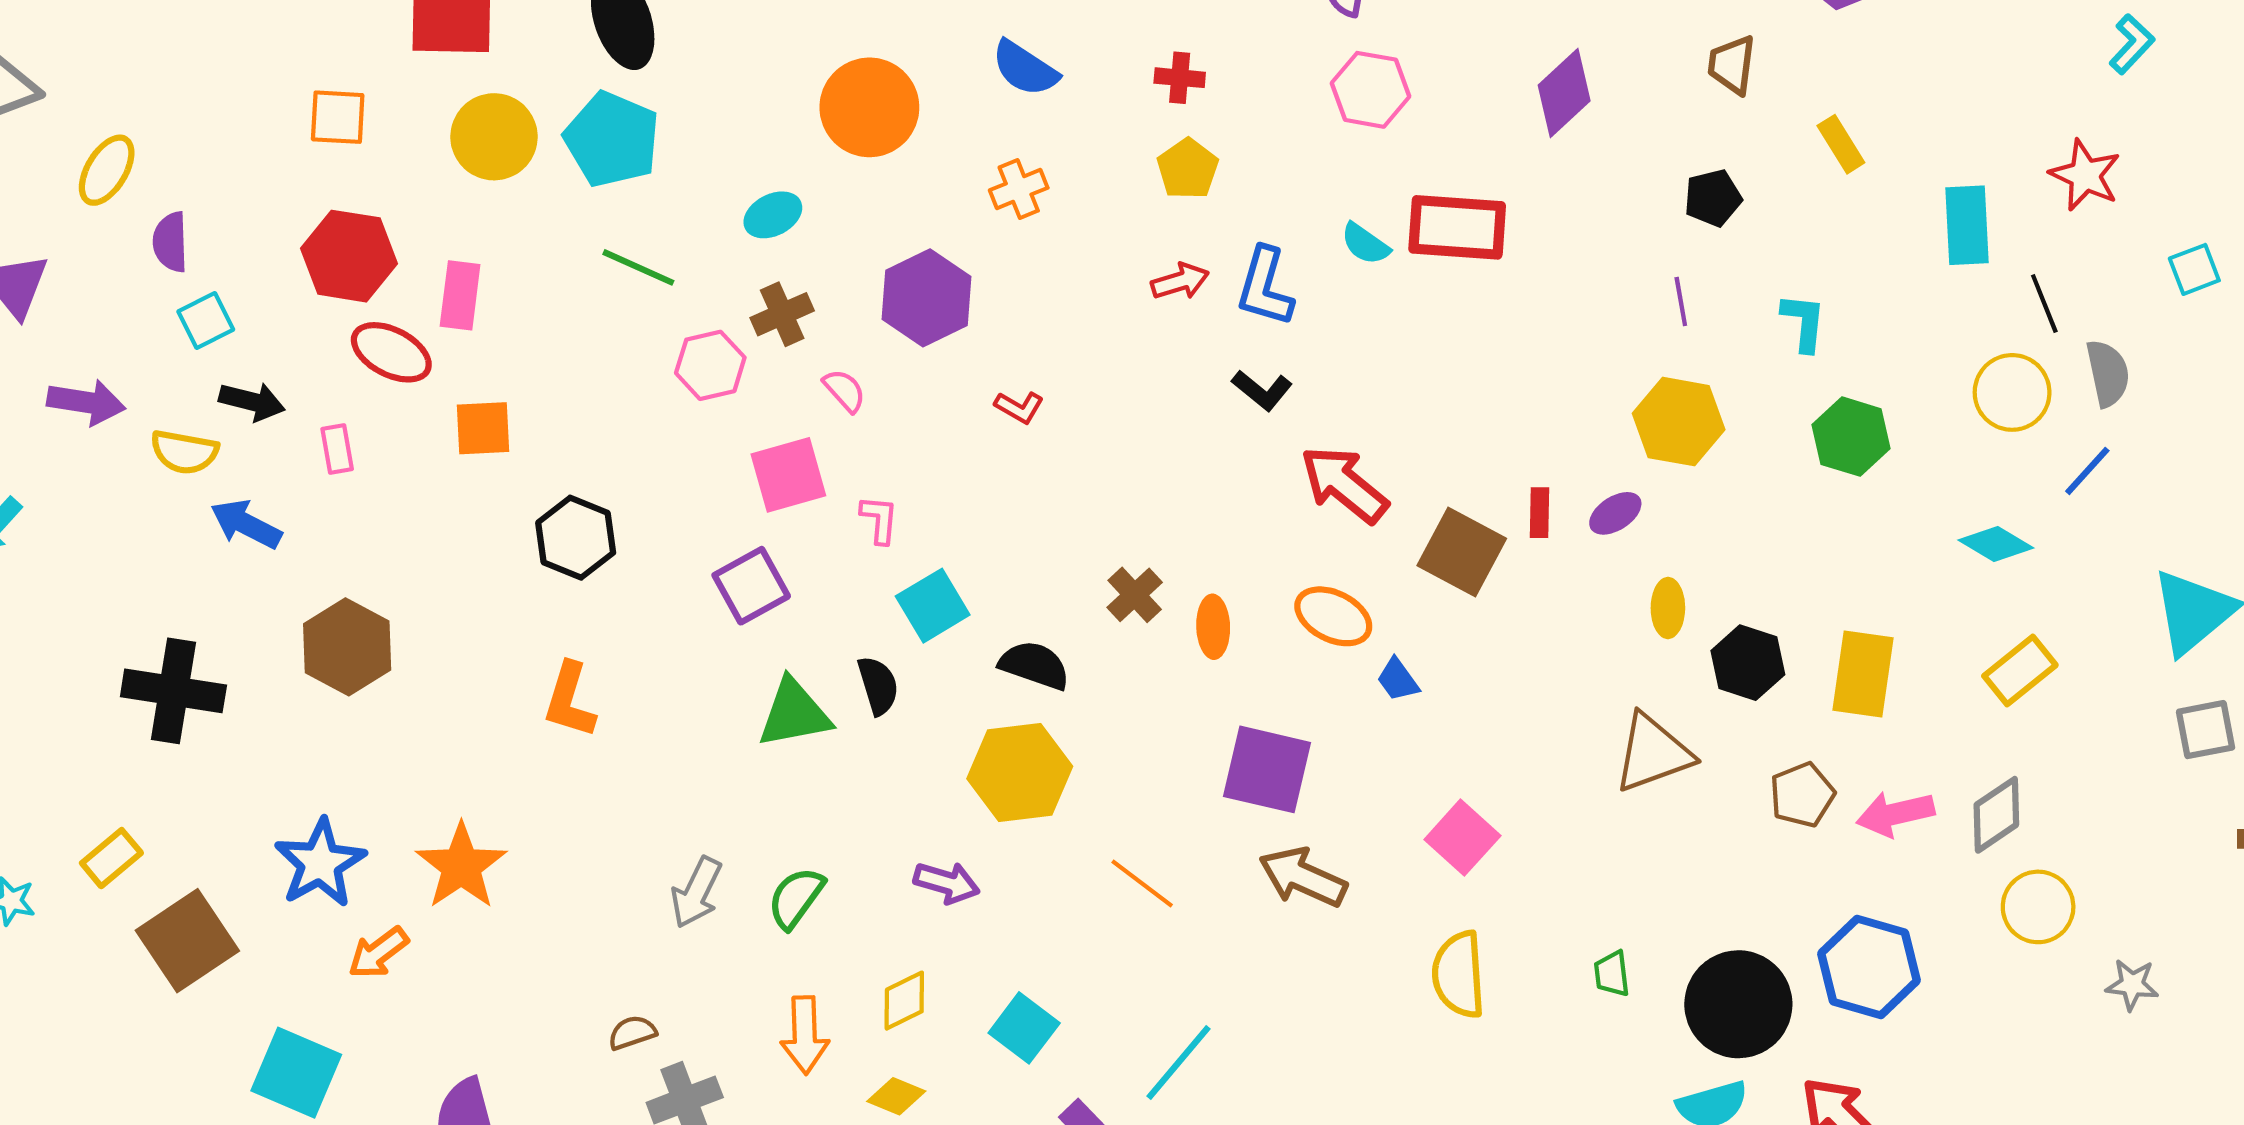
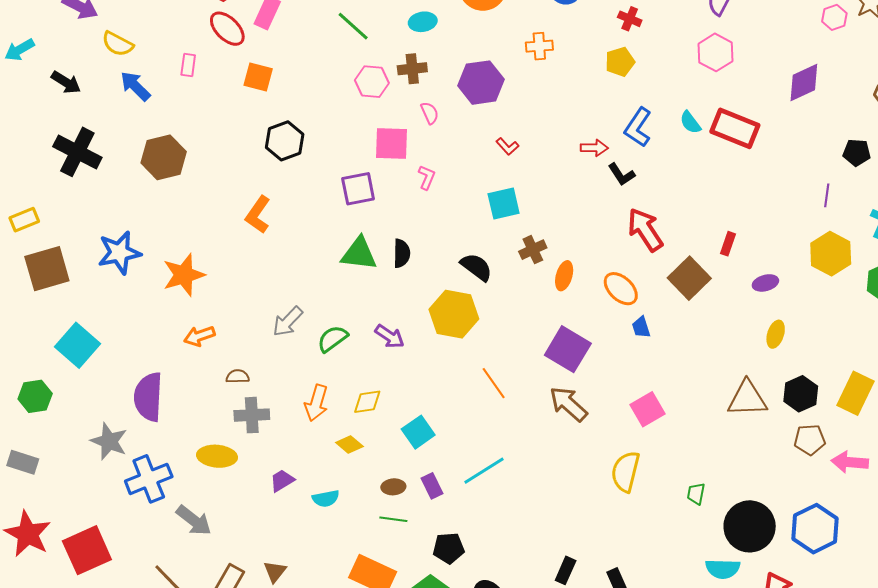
red arrow: (1180, 281) -> (594, 148), moved
black arrow: (252, 401) -> (66, 82), moved
yellow hexagon: (1679, 422) -> (831, 254), moved
red rectangle: (1540, 513) -> (728, 244), moved
cyan square: (933, 606) -> (504, 203), moved
black hexagon: (1748, 663) -> (801, 394), moved
purple arrow: (947, 883) -> (390, 336), moved
orange arrow: (378, 953) -> (199, 336), moved

